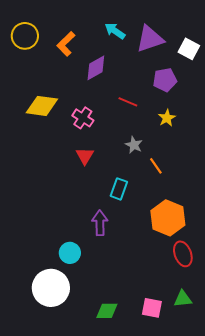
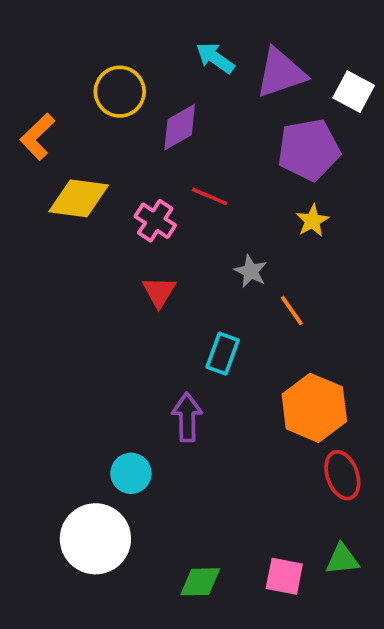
yellow circle: (25, 36) -> (120, 92), moved
orange L-shape: (66, 44) -> (37, 137), moved
purple pentagon: (165, 80) -> (309, 150), size x1.4
red line: (128, 102) -> (210, 196), moved

